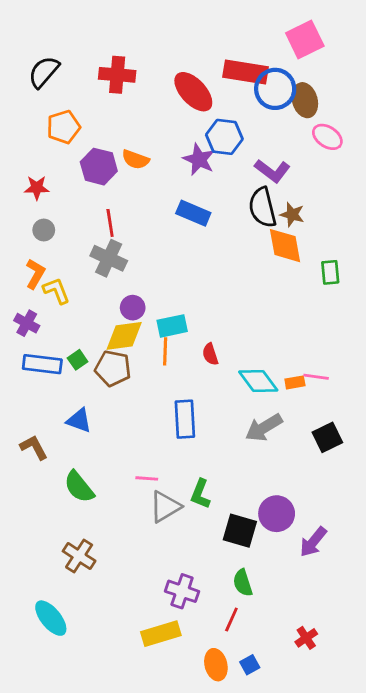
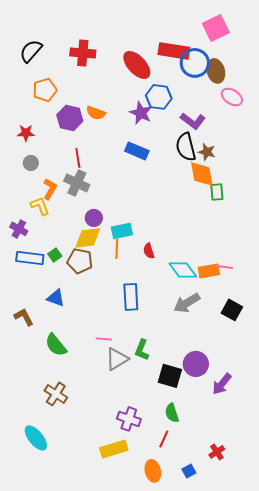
green rectangle: (330, 272) -> (217, 192), moved
orange L-shape: (35, 274) -> (50, 189), moved
orange rectangle: (295, 382) -> (209, 271), size x1.5
black square: (327, 437) -> (232, 310), turned -35
blue square: (250, 665) -> (189, 471), moved

